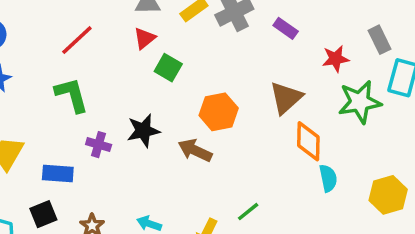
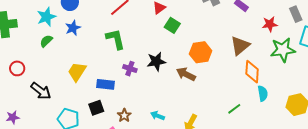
green line: (248, 212) -> (234, 109), moved

